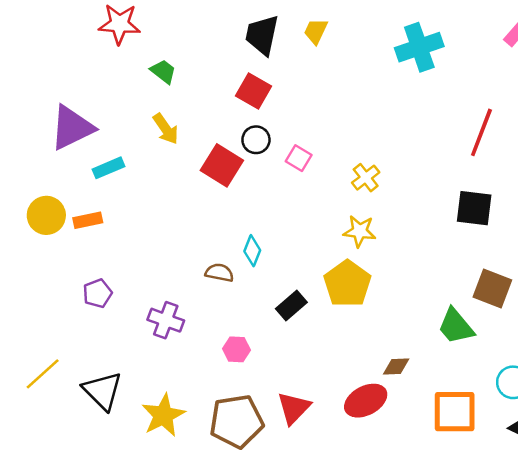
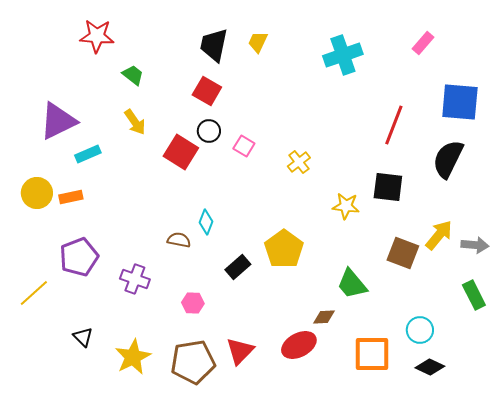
yellow star: (360, 231) -> (346, 206), moved
purple pentagon: (98, 293) -> (79, 257), size x1.6
green trapezoid: (456, 326) -> (352, 284), moved
yellow line: (43, 374) -> (34, 293), moved
black triangle: (102, 391) -> (83, 337), size x0.6

